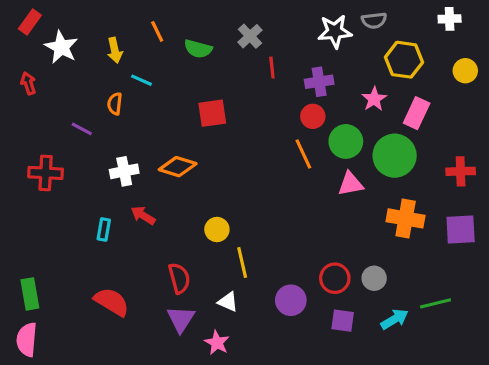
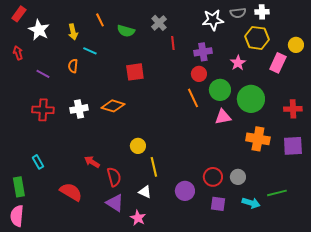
white cross: (450, 19) -> (262, 12), moved
pink rectangle: (417, 113) -> (278, 63), moved
purple line: (82, 129) -> (43, 74), moved
red cross: (46, 173) -> (43, 110), moved
red arrow: (143, 215) -> (92, 162), moved
cyan rectangle: (104, 229) -> (38, 162), moved, turned -40
purple triangle: (181, 319) -> (115, 203), turned -30
cyan arrow: (395, 319) -> (251, 203), turned 48

